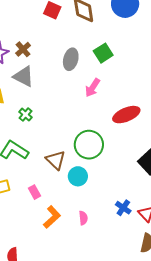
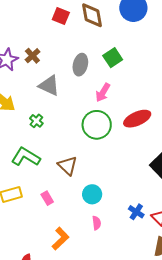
gray triangle: (24, 76) -> (49, 86), moved
green circle: (89, 145) -> (97, 125), moved
cyan circle: (78, 176) -> (92, 194), moved
orange L-shape: (52, 217) -> (60, 239), moved

